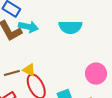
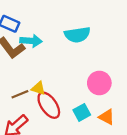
pink circle: (96, 74) -> (99, 83), moved

